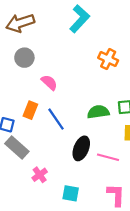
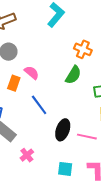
orange rectangle: (30, 110) -> (14, 83), moved
green semicircle: (98, 112) -> (73, 75), moved, turned 132
cyan square: (71, 193) -> (65, 169), moved

